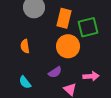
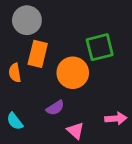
orange rectangle: (64, 18) -> (38, 54), moved
pink arrow: (91, 76) -> (116, 119), moved

